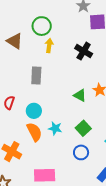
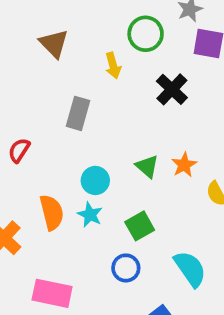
green circle: (42, 26) -> (146, 34), moved
yellow arrow: (49, 46) -> (113, 66), turned 144
cyan circle: (34, 111) -> (95, 180), moved

